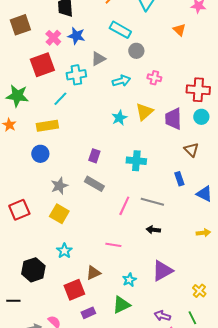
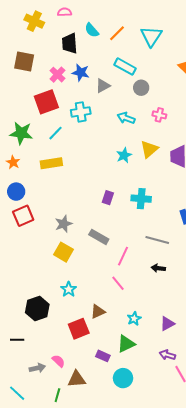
brown square: (20, 25) -> (24, 62), turned 30
gray triangle: (98, 59) -> (103, 86), moved
cyan arrow: (121, 81) -> (126, 118), turned -144
cyan line: (60, 99) -> (55, 133), moved
blue circle: (40, 154) -> (16, 192), moved
purple rectangle: (94, 156) -> (108, 198), moved
gray rectangle: (94, 184) -> (99, 237), moved
pink line: (124, 206) -> (123, 256), moved
red square: (19, 210) -> (23, 216), moved
pink line: (113, 245) -> (118, 283), turned 42
purple triangle: (162, 271) -> (167, 324), moved, size x0.7
purple rectangle: (88, 313) -> (103, 356), moved, turned 48

